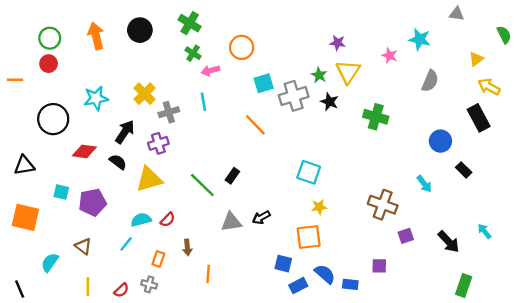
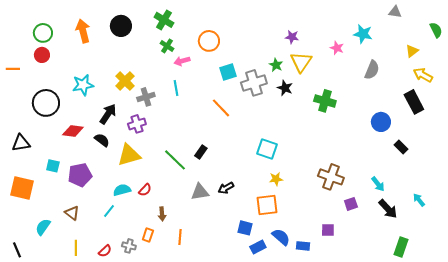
cyan arrow: (424, 184) -> (378, 184), moved
orange rectangle: (158, 259) -> (148, 235), moved

